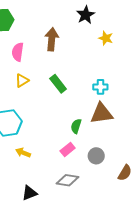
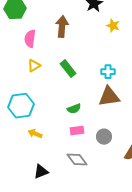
green semicircle: (76, 126) -> (74, 109), moved, turned -128
pink rectangle: (68, 149) -> (77, 131), turned 32
gray diamond: (68, 180) -> (77, 160), turned 45

